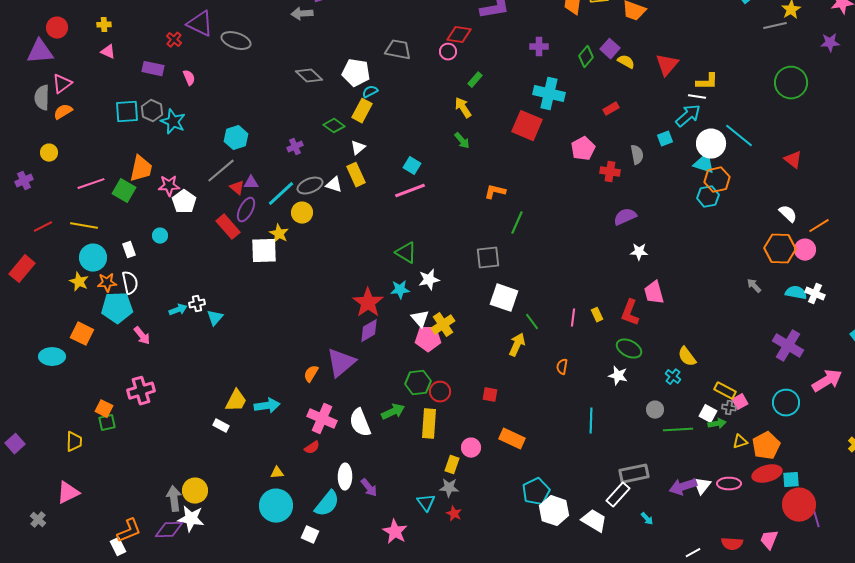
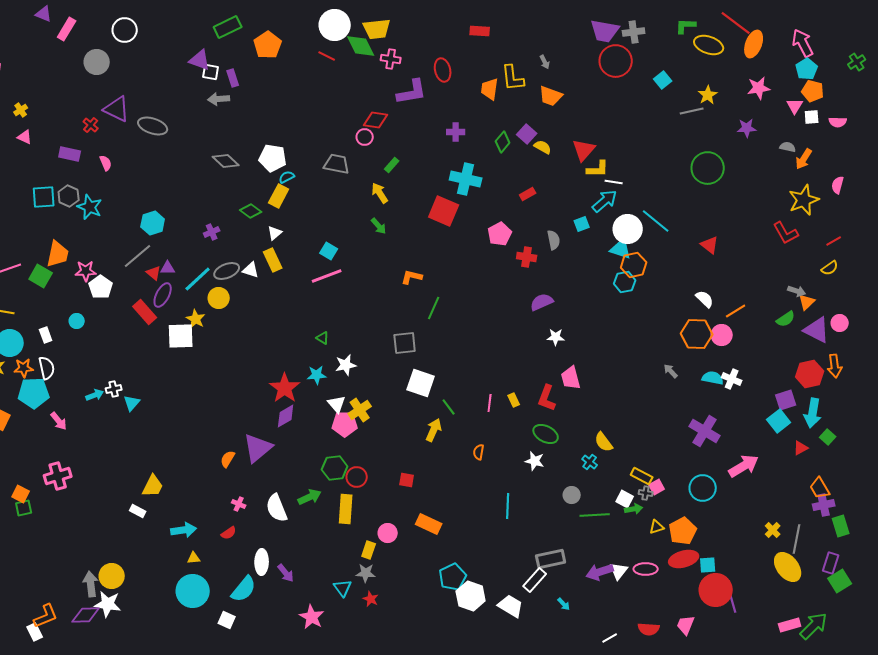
yellow cross: (104, 25) -> (21, 110), turned -32
gray trapezoid: (398, 50) -> (337, 164), moved
yellow L-shape: (707, 82) -> (598, 169), moved
green triangle: (406, 253) -> (323, 338), size x0.6
cyan arrow: (267, 406) -> (184, 530), moved
pink cross: (322, 419) -> (239, 504), size x0.5

